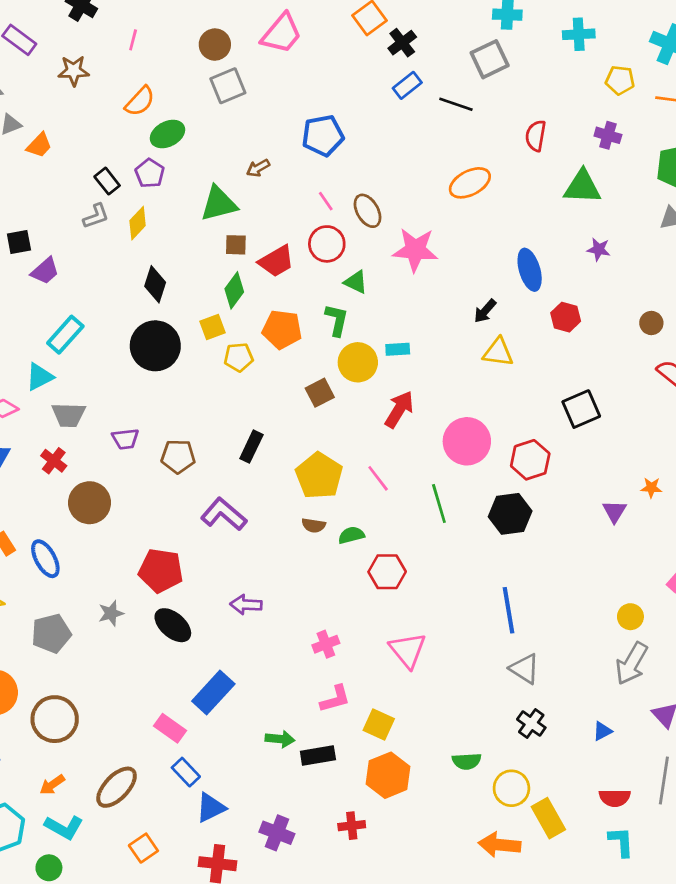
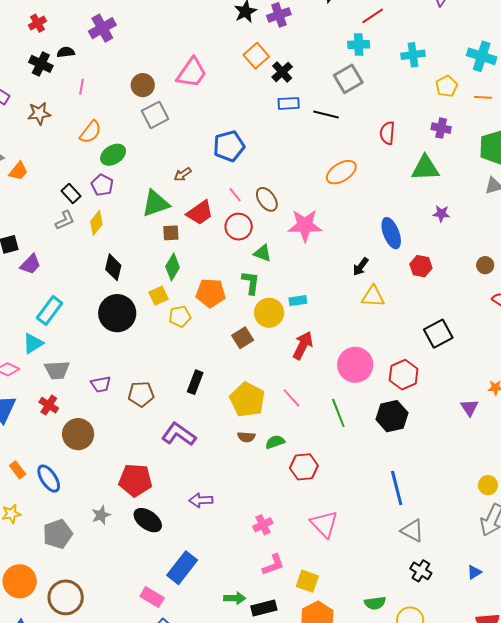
yellow pentagon: (620, 80) -> (447, 86), turned -30
blue rectangle: (407, 85) -> (289, 103), turned 40
red trapezoid: (276, 261) -> (200, 213), moved

